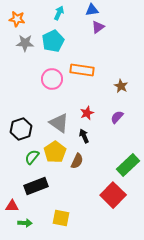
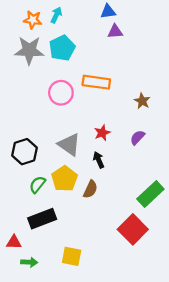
cyan arrow: (59, 13) -> (56, 15), moved
orange star: (17, 19) -> (33, 20), moved
purple triangle: (98, 27) -> (115, 32), turned 32
gray star: (25, 43) -> (29, 50), size x1.4

